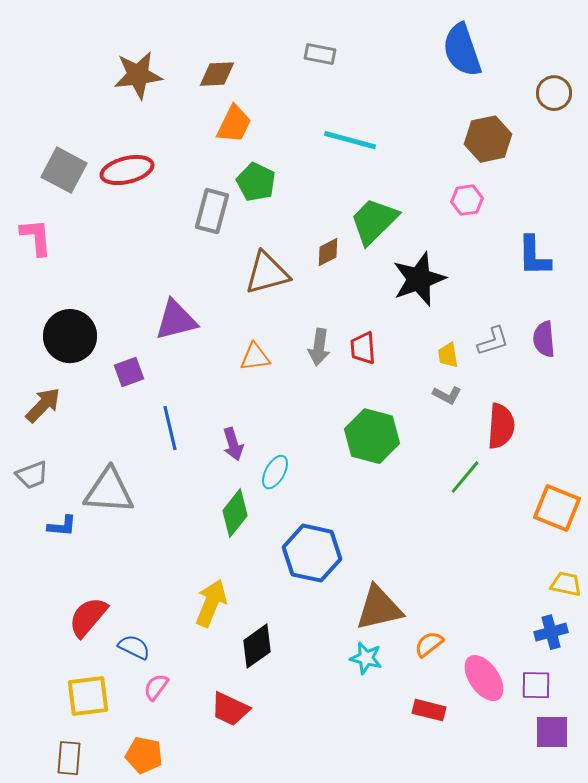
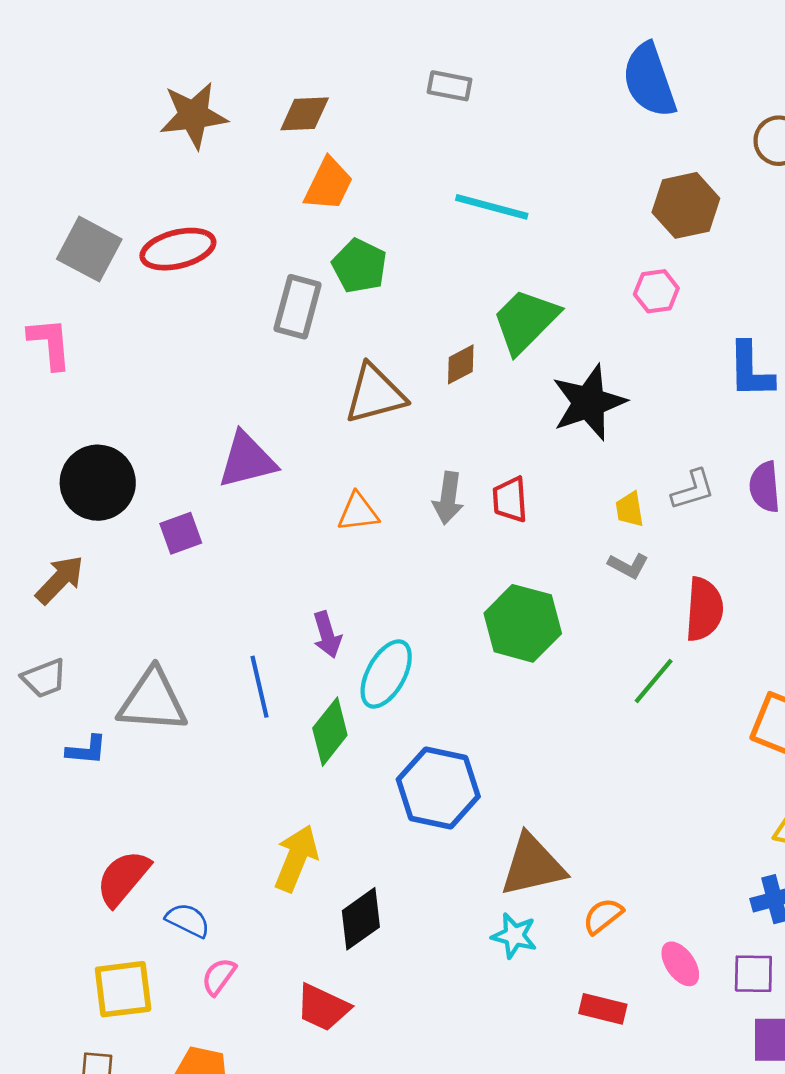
blue line: (170, 428) -> (260, 687), moved
cyan ellipse: (275, 472) -> (386, 674), size x1.4
pink ellipse: (484, 678) -> (680, 964), size x0.7

